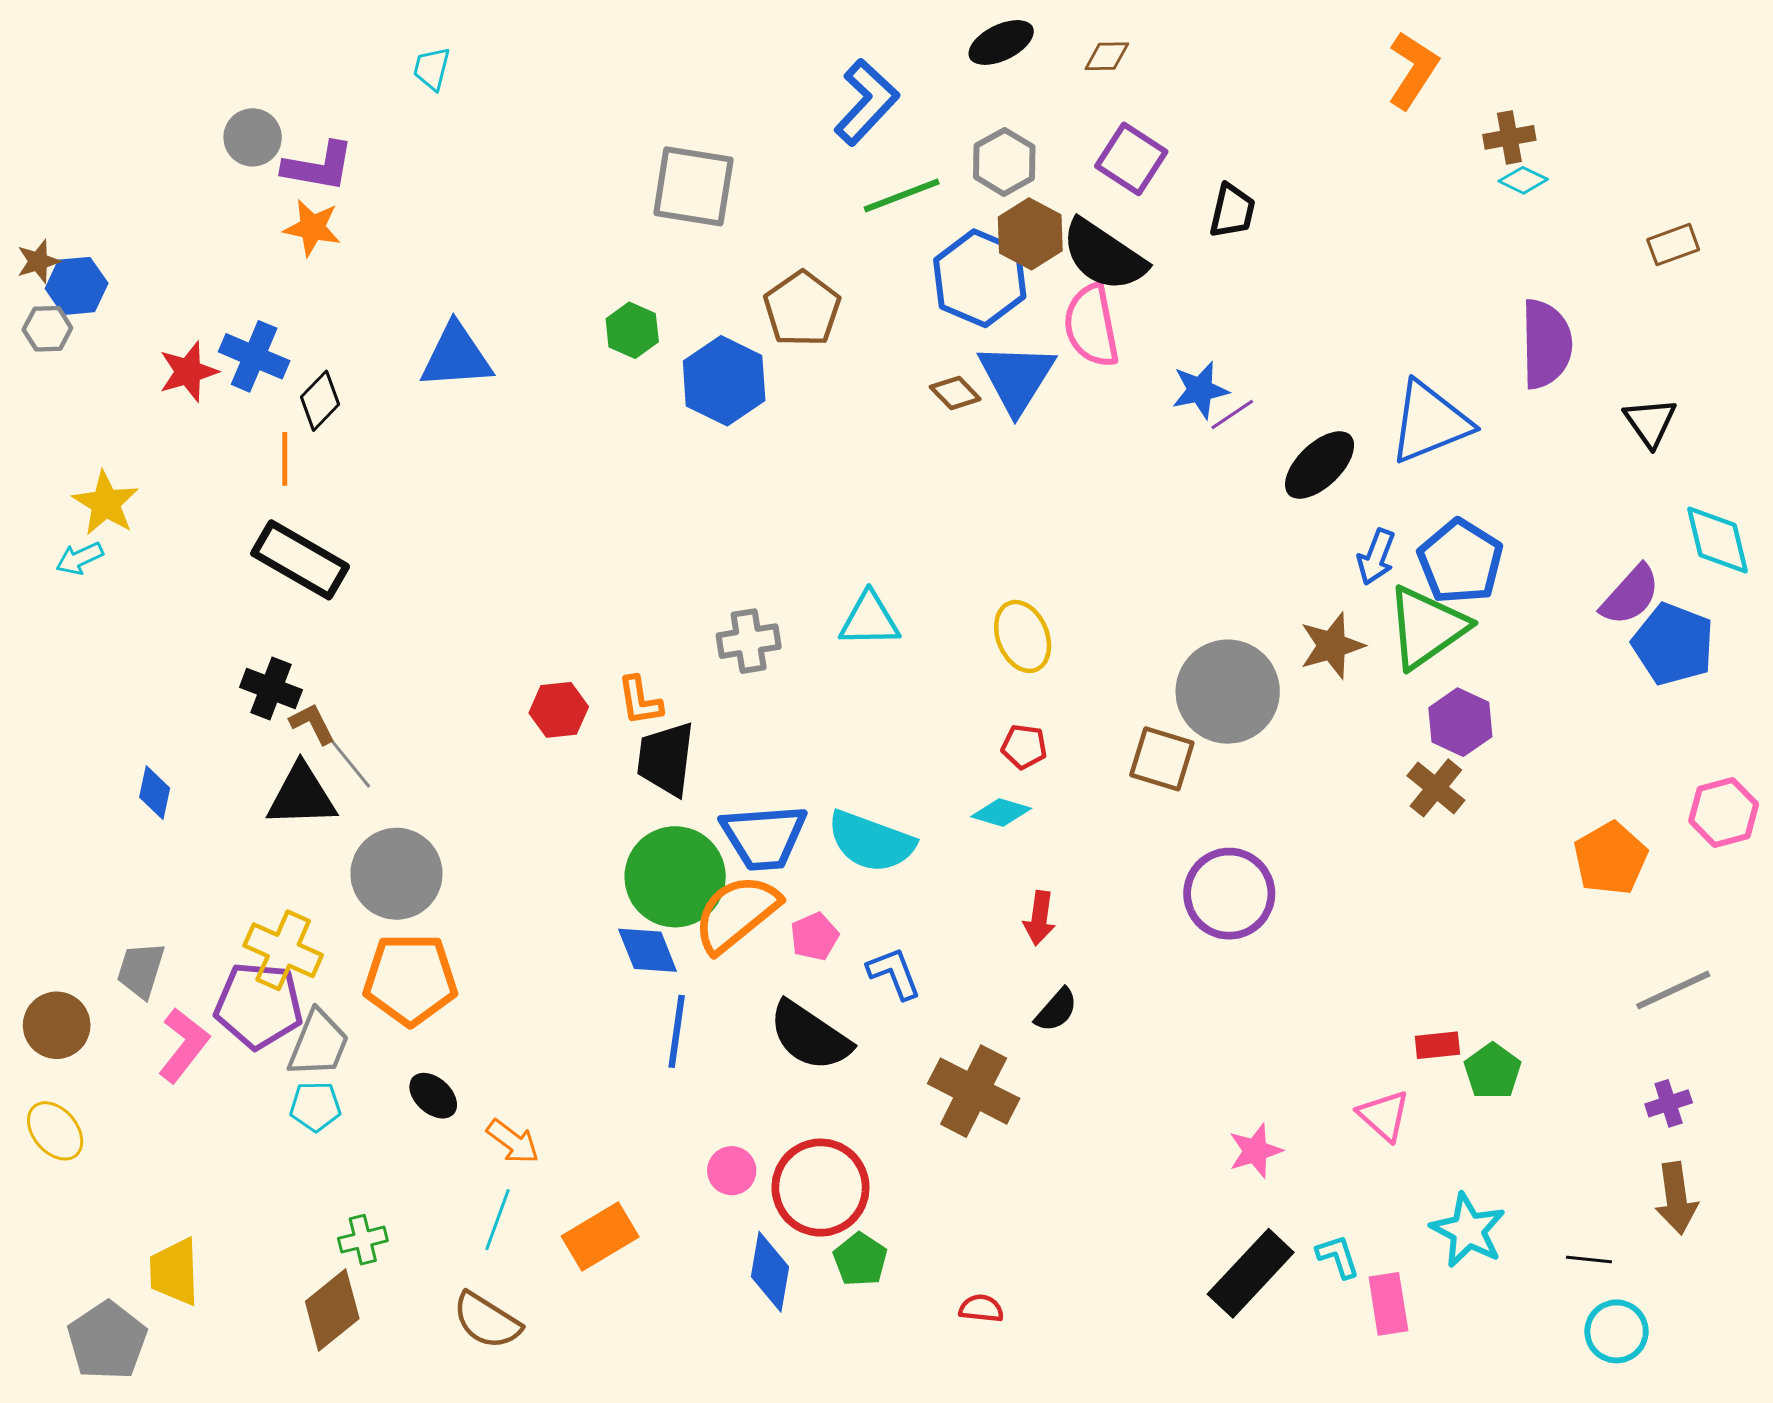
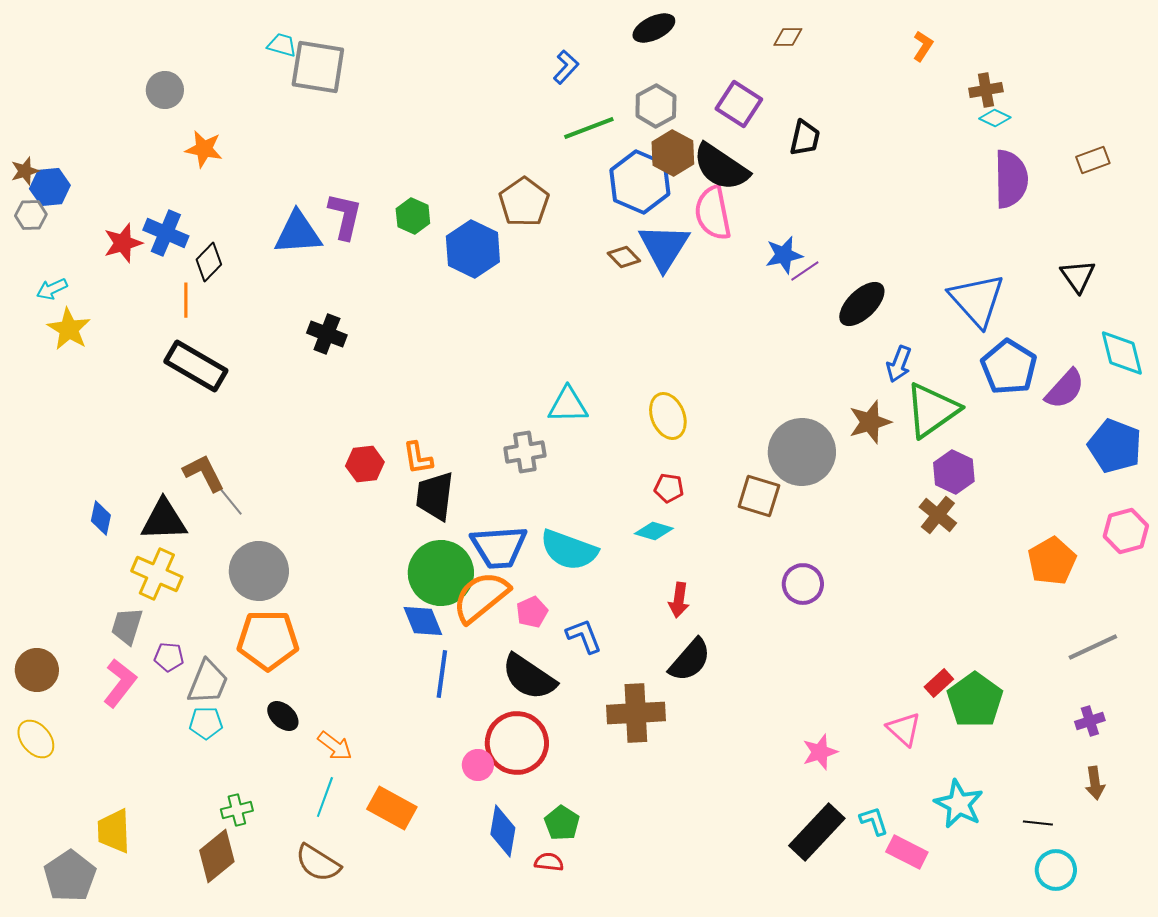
brown diamond: (1107, 56) -> (788, 37), moved
cyan trapezoid: (432, 69) -> (282, 45), turned 92
orange L-shape: (1413, 70) -> (923, 46), size x0.6
blue L-shape: (866, 102) -> (566, 67), size x0.6
purple L-shape: (318, 166) -> (345, 216), moved, turned -87
gray square: (693, 186) -> (318, 67), moved
purple semicircle: (1546, 344) -> (1011, 179), moved
blue triangle: (1430, 422) -> (977, 300), moved, turned -50
cyan arrow: (80, 558) -> (52, 289), moved
blue pentagon: (1460, 561) -> (1009, 367), moved
gray cross: (749, 641) -> (525, 452), moved
blue pentagon: (1673, 644) -> (1115, 446), moved
black cross: (271, 688) -> (327, 334), moved
brown L-shape: (312, 724) -> (204, 473), size x1.4
black triangle: (302, 796) -> (164, 520), moved
purple circle: (1229, 894) -> (803, 584), size x0.7
yellow cross: (283, 950) -> (157, 574), moved
gray trapezoid: (141, 970) -> (127, 626), moved
purple pentagon: (259, 1005) -> (169, 657), size x0.5
black semicircle: (1056, 1010) -> (690, 660), size x1.5
red rectangle: (1437, 1045) -> (939, 683), turned -36
green pentagon: (1493, 1071) -> (975, 700), size x1.5
brown cross: (974, 1091) -> (636, 713), turned -30
red circle: (821, 1188) -> (517, 743), moved
brown arrow: (1676, 1198) -> (1095, 783), size x0.7
orange rectangle: (600, 1237) -> (392, 808), turned 60
pink rectangle: (1388, 1304) -> (907, 852), turned -54
red semicircle: (981, 1308) -> (549, 862), moved

